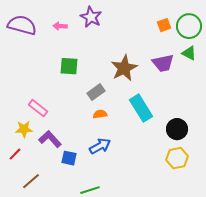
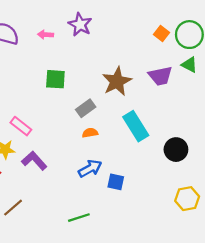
orange square: (164, 25) -> (161, 33), turned -32
blue square: (69, 158) -> (116, 182), moved
yellow hexagon: (177, 158) -> (187, 199), moved

